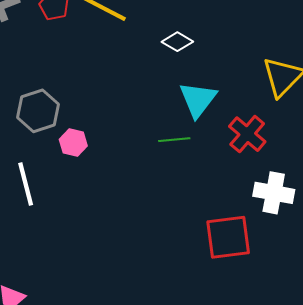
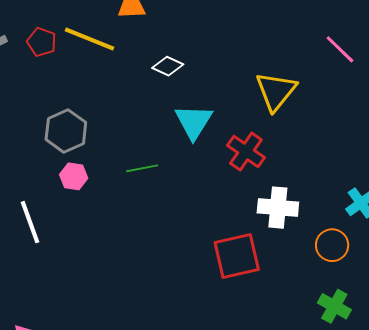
gray hexagon: (38, 111) -> (66, 131), moved
green line: (174, 140) -> (142, 168), moved

